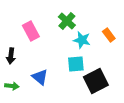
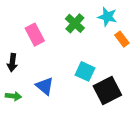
cyan star: (82, 40) -> (107, 17), moved
cyan square: (76, 64) -> (85, 71), turned 30

